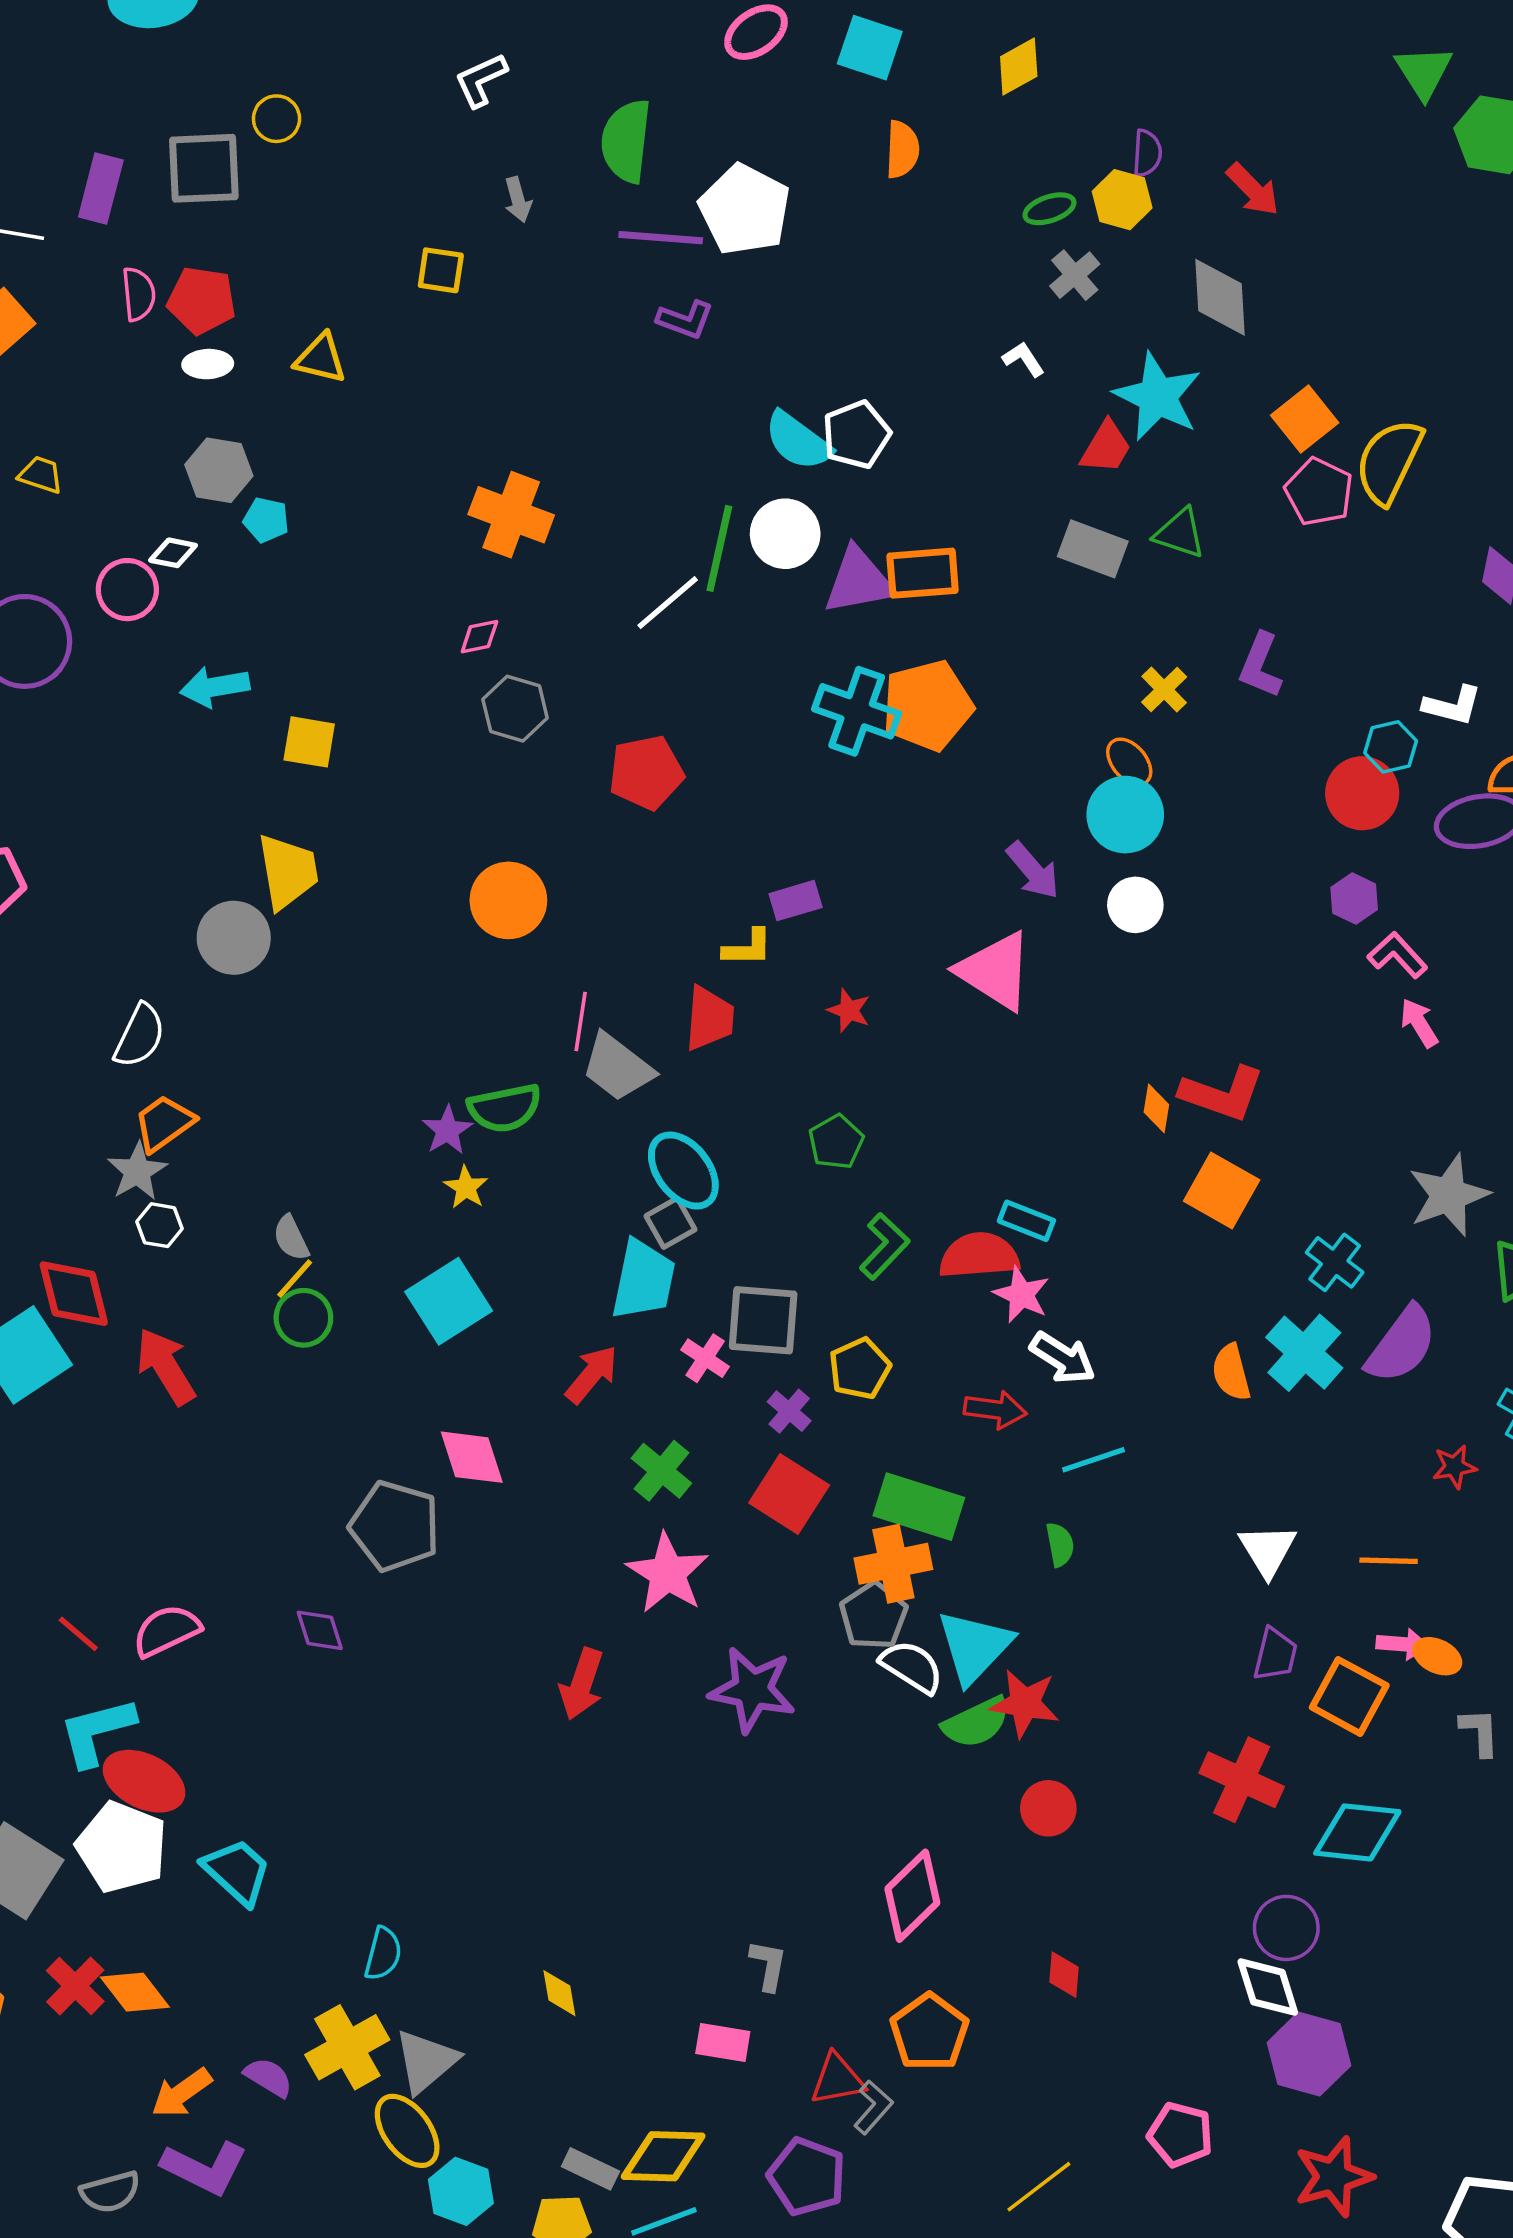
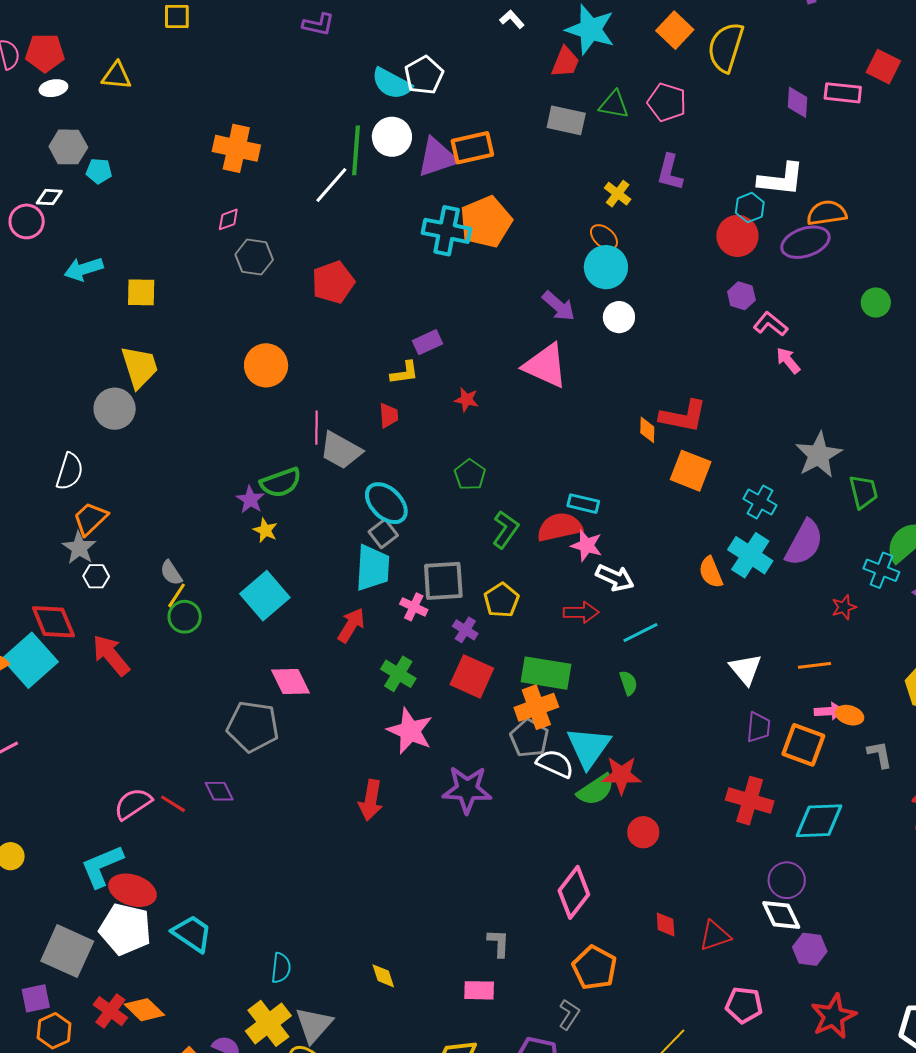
pink pentagon: (1319, 492) -> (667, 102), moved
white L-shape: (1452, 706) -> (781, 179), size x1.4
red trapezoid: (709, 1018) -> (389, 415), size x0.7
red line: (78, 1634) -> (173, 804), moved
purple hexagon: (1309, 2054) -> (810, 949), size x0.7
red triangle: (837, 2079) -> (715, 936), moved

